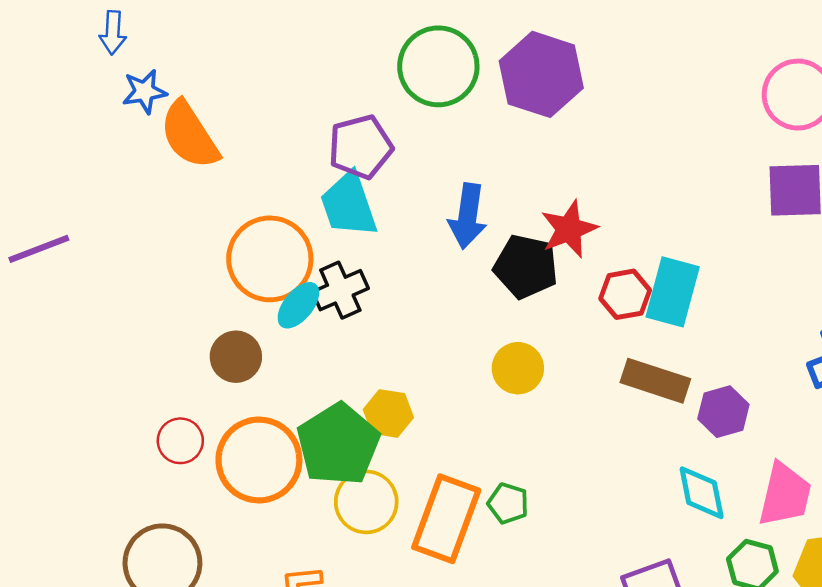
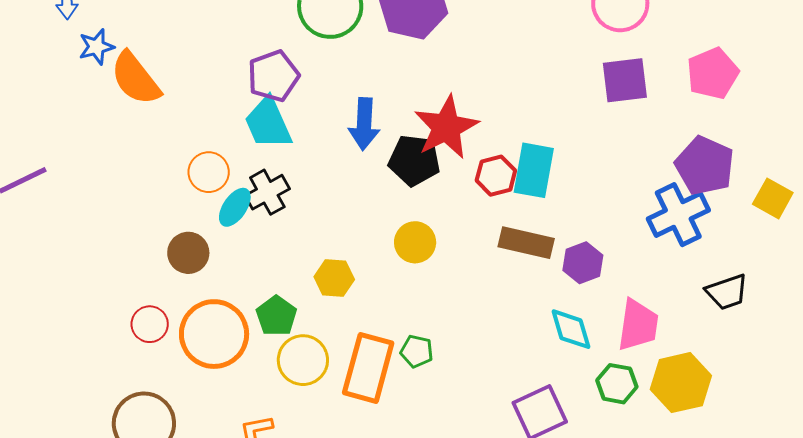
red star: (569, 229) -> (446, 127), size x1.4
orange circle: (270, 259) -> (209, 172), size x0.6
yellow hexagon: (388, 413) -> (334, 278), moved
green pentagon: (338, 444) -> (276, 316), size x0.6

